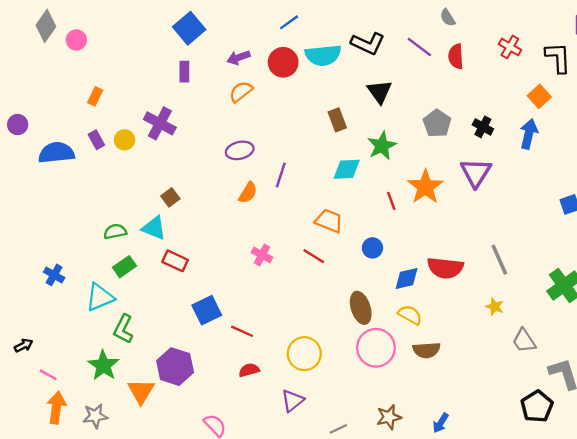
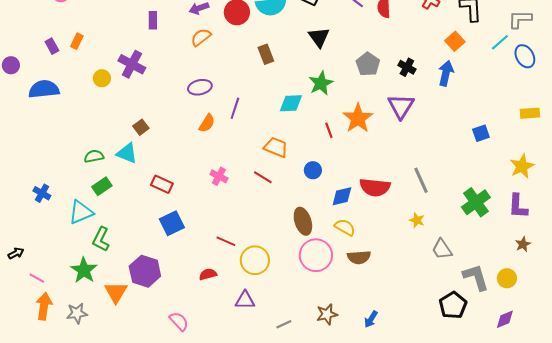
brown rectangle: (337, 120) -> (266, 54), moved
purple rectangle: (96, 140) -> (52, 46), moved
red rectangle: (175, 261) -> (162, 184), moved
red line: (242, 331) -> (226, 241), moved
purple triangle: (293, 401) -> (245, 300), turned 40

